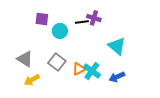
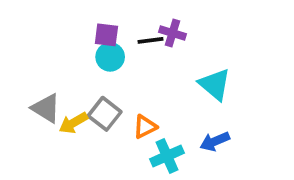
purple square: (42, 19) -> (106, 35), moved
cyan cross: (92, 71) -> (167, 156), moved, turned 30
yellow arrow: (32, 80) -> (73, 123), moved

